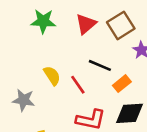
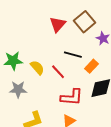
green star: (43, 21) -> (13, 61), moved

